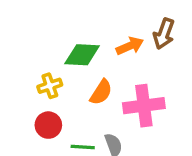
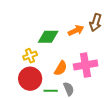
orange semicircle: (101, 92) -> (61, 68), moved
red circle: (48, 125) -> (30, 79), size x1.5

